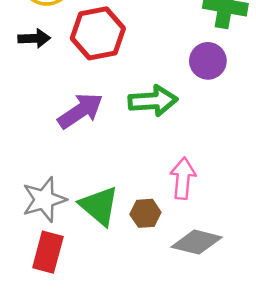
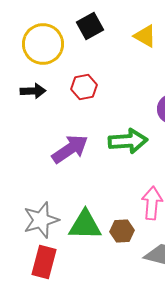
red hexagon: (98, 33) -> (84, 87), size x0.6
green triangle: (99, 206) -> (85, 225), turned -39

